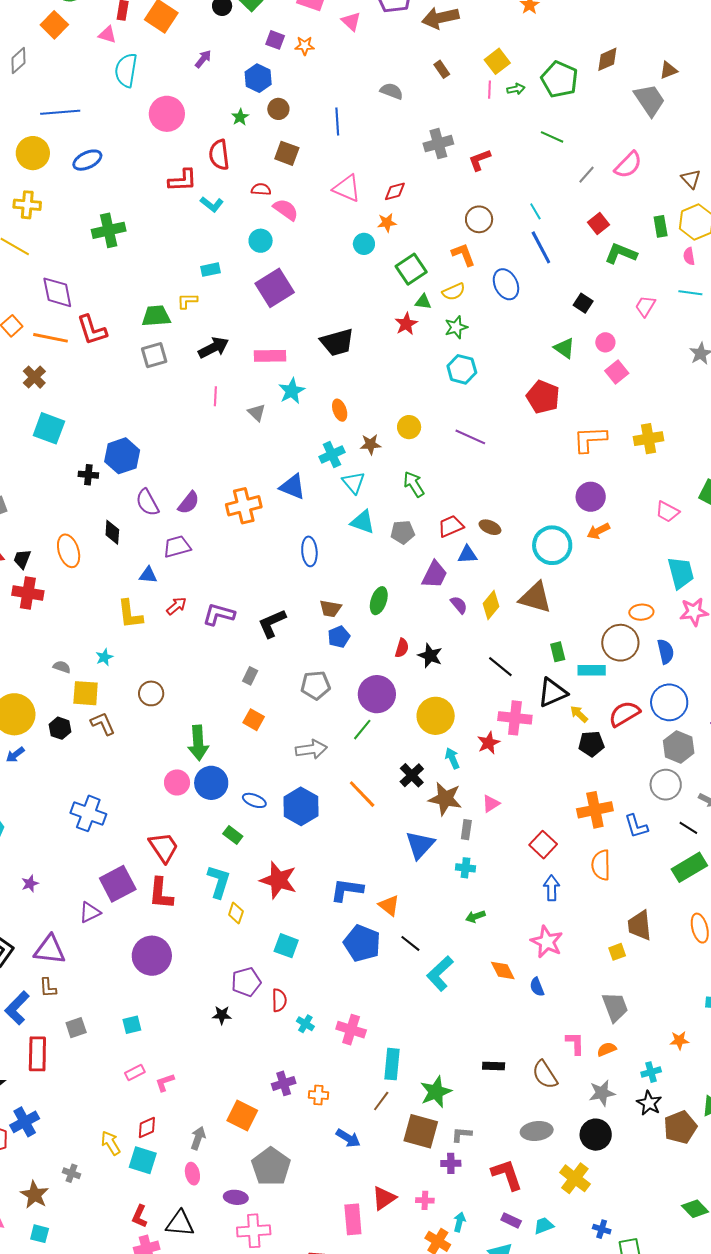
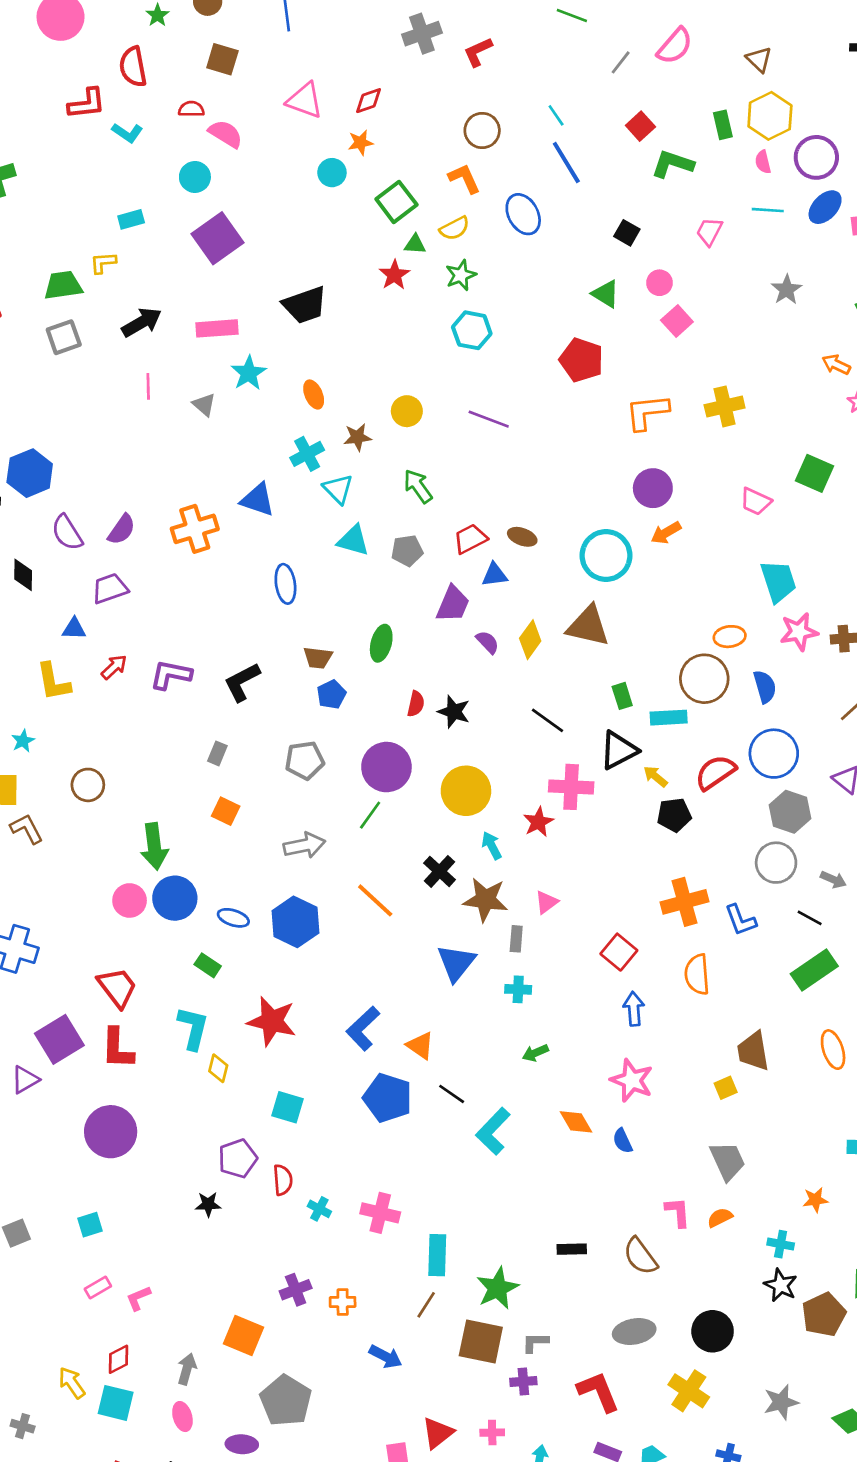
blue L-shape: (347, 890) -> (363, 1028), turned -48
cyan cross: (651, 1072) -> (781, 1244), turned 30
gray star: (602, 1093) -> (781, 1402), moved

